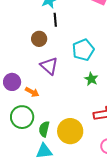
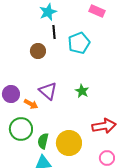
cyan pentagon: (83, 50) -> (79, 43), moved
purple triangle: (49, 66) -> (48, 91), moved
green star: (91, 79) -> (82, 91), moved

